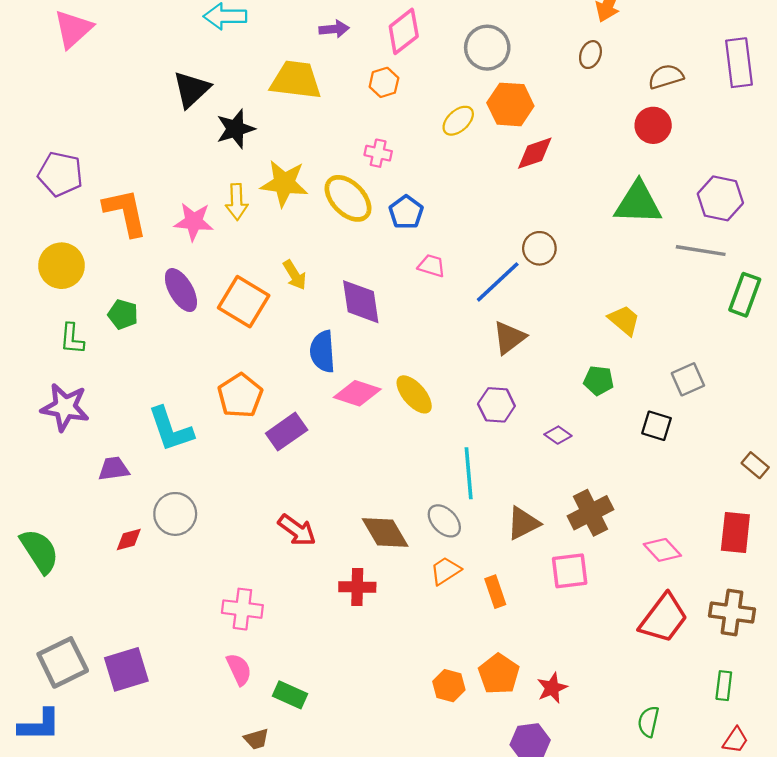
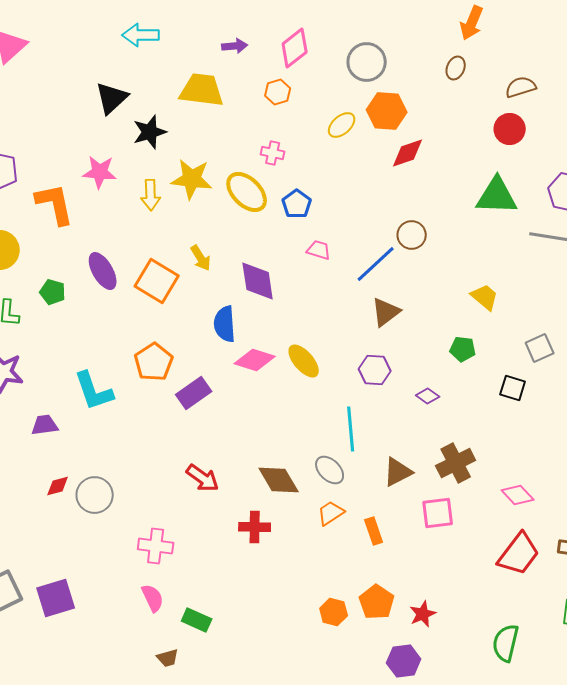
pink star: (194, 222) -> (100, 172), moved
gray circle: (175, 514) -> (95, 495), moved
green semicircle: (648, 722) -> (506, 643), size x1.4

